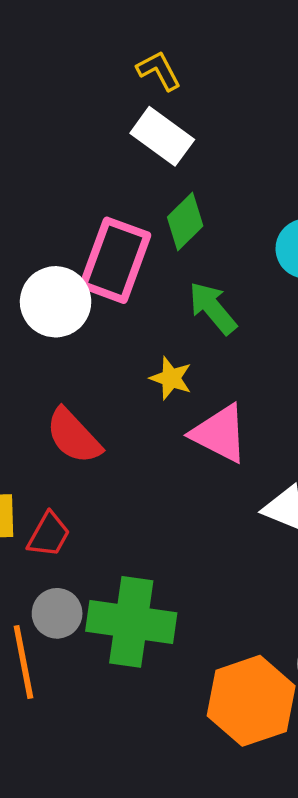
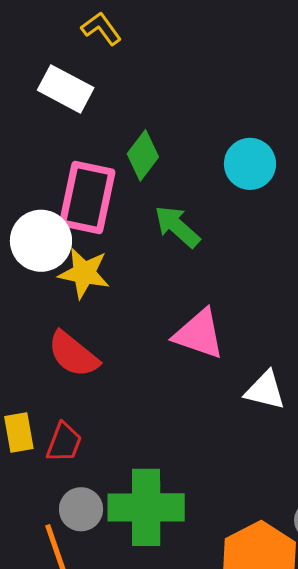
white rectangle: (162, 136) -> (66, 89), moved
yellow star: (171, 378) -> (84, 273), moved, size x1.4

